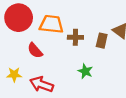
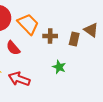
orange trapezoid: (51, 24) -> (28, 24), turned 40

